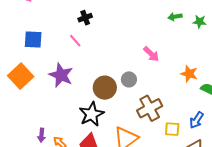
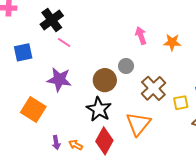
black cross: (85, 18) -> (52, 20), moved, size x1.6
pink arrow: (151, 54) -> (141, 36), turned -138
orange star: (189, 74) -> (172, 42), moved
orange square: (21, 76) -> (33, 110), moved

